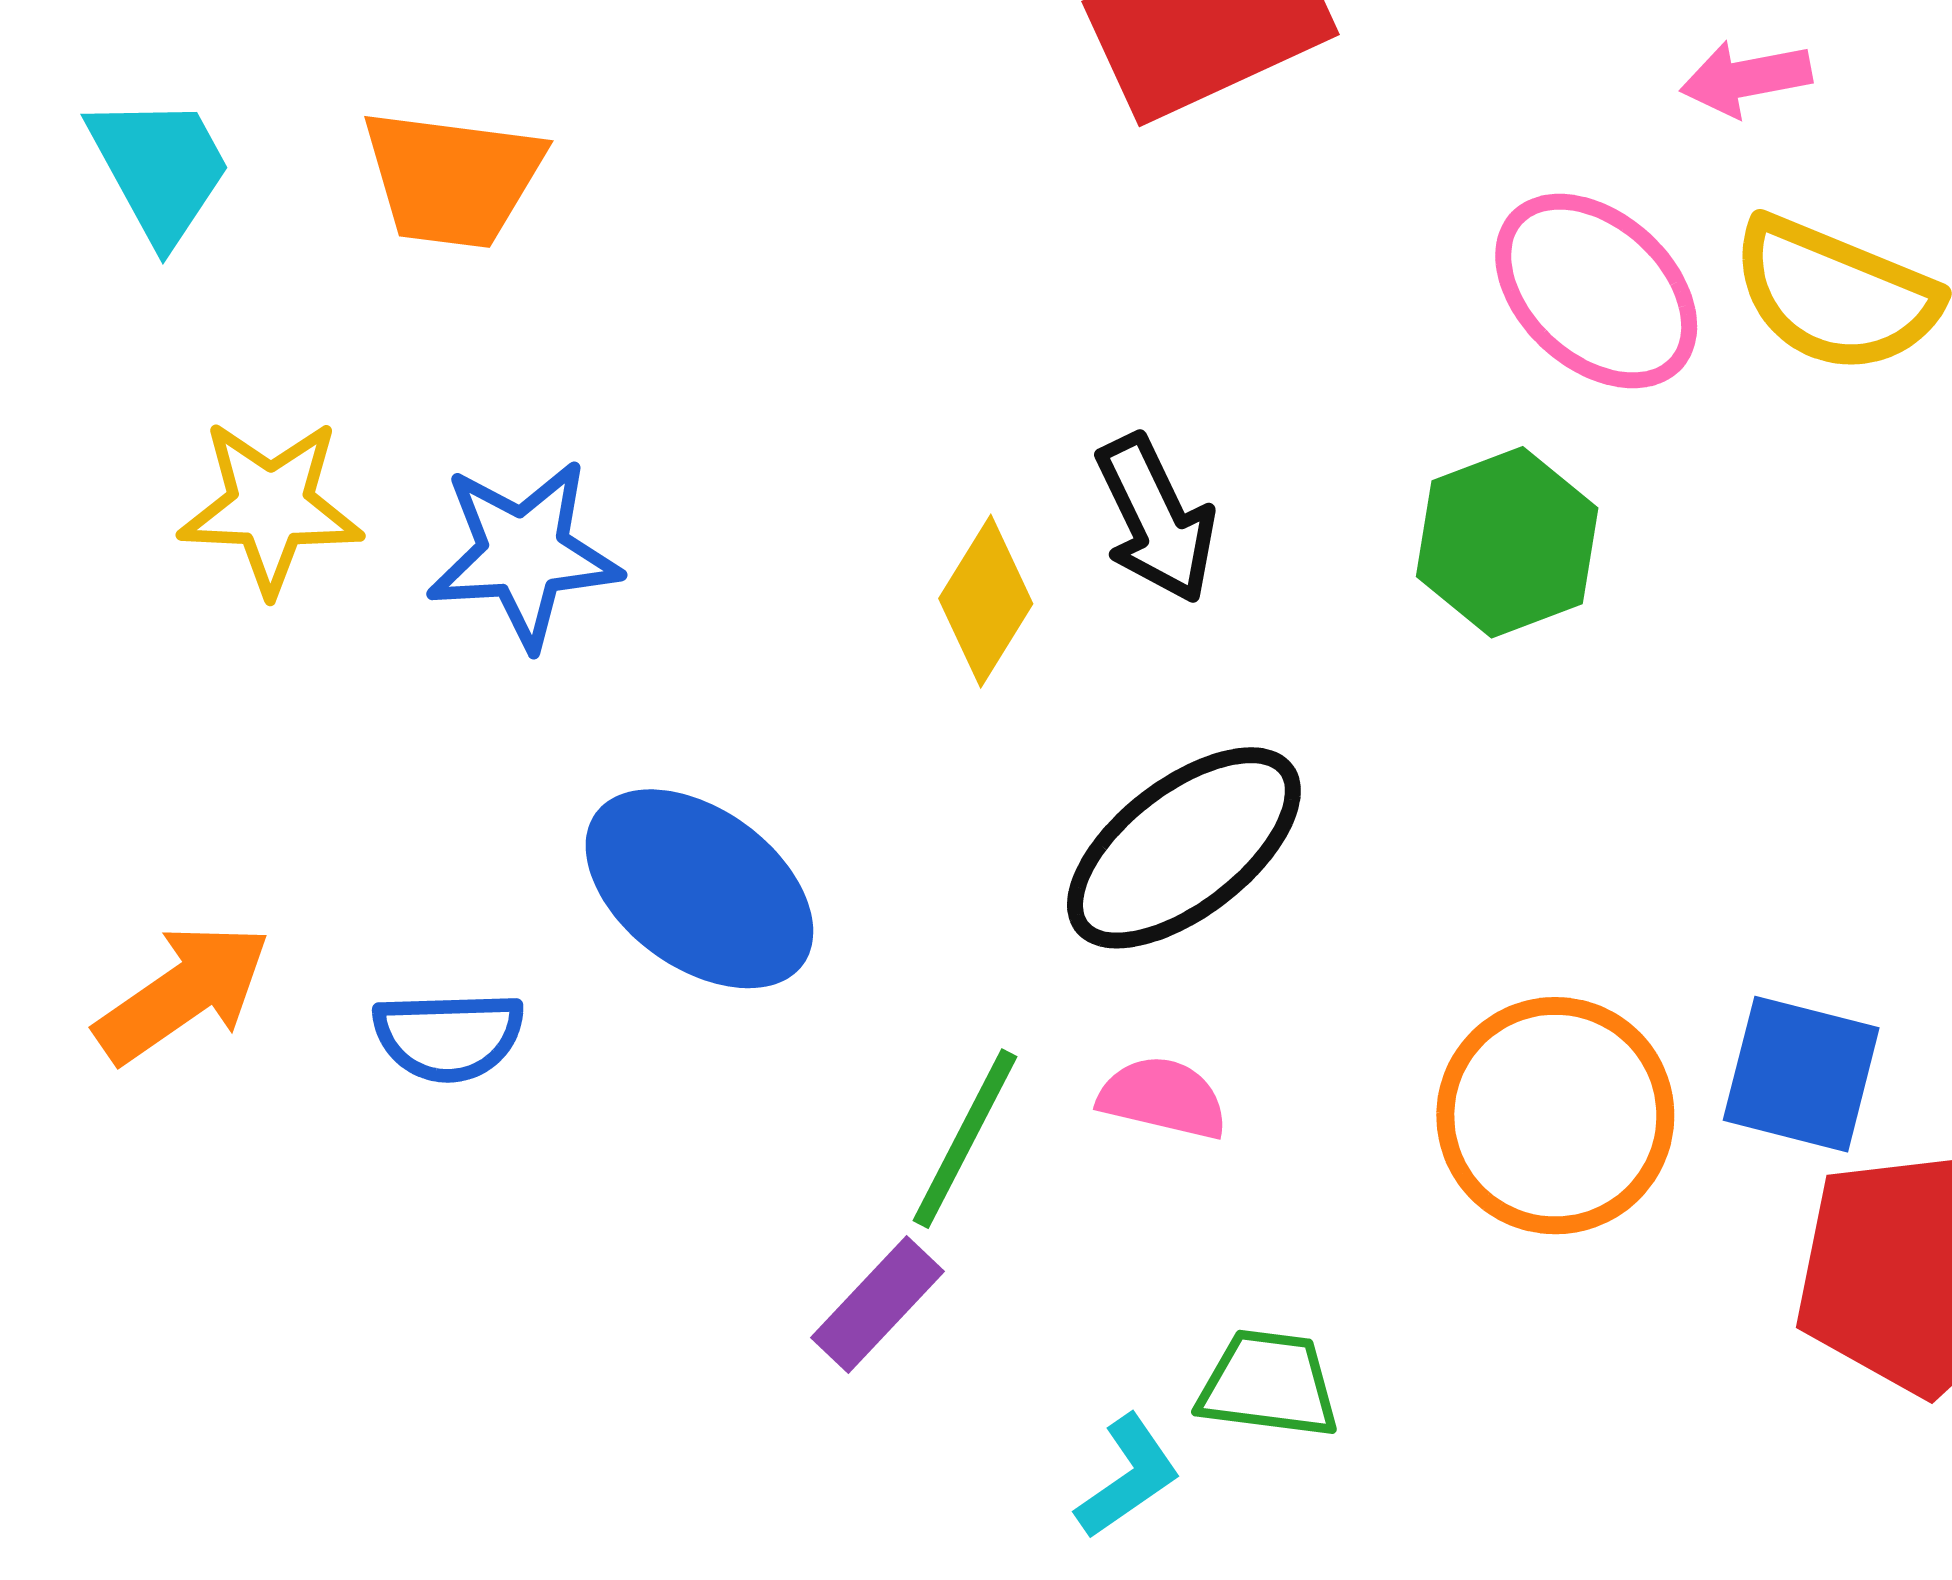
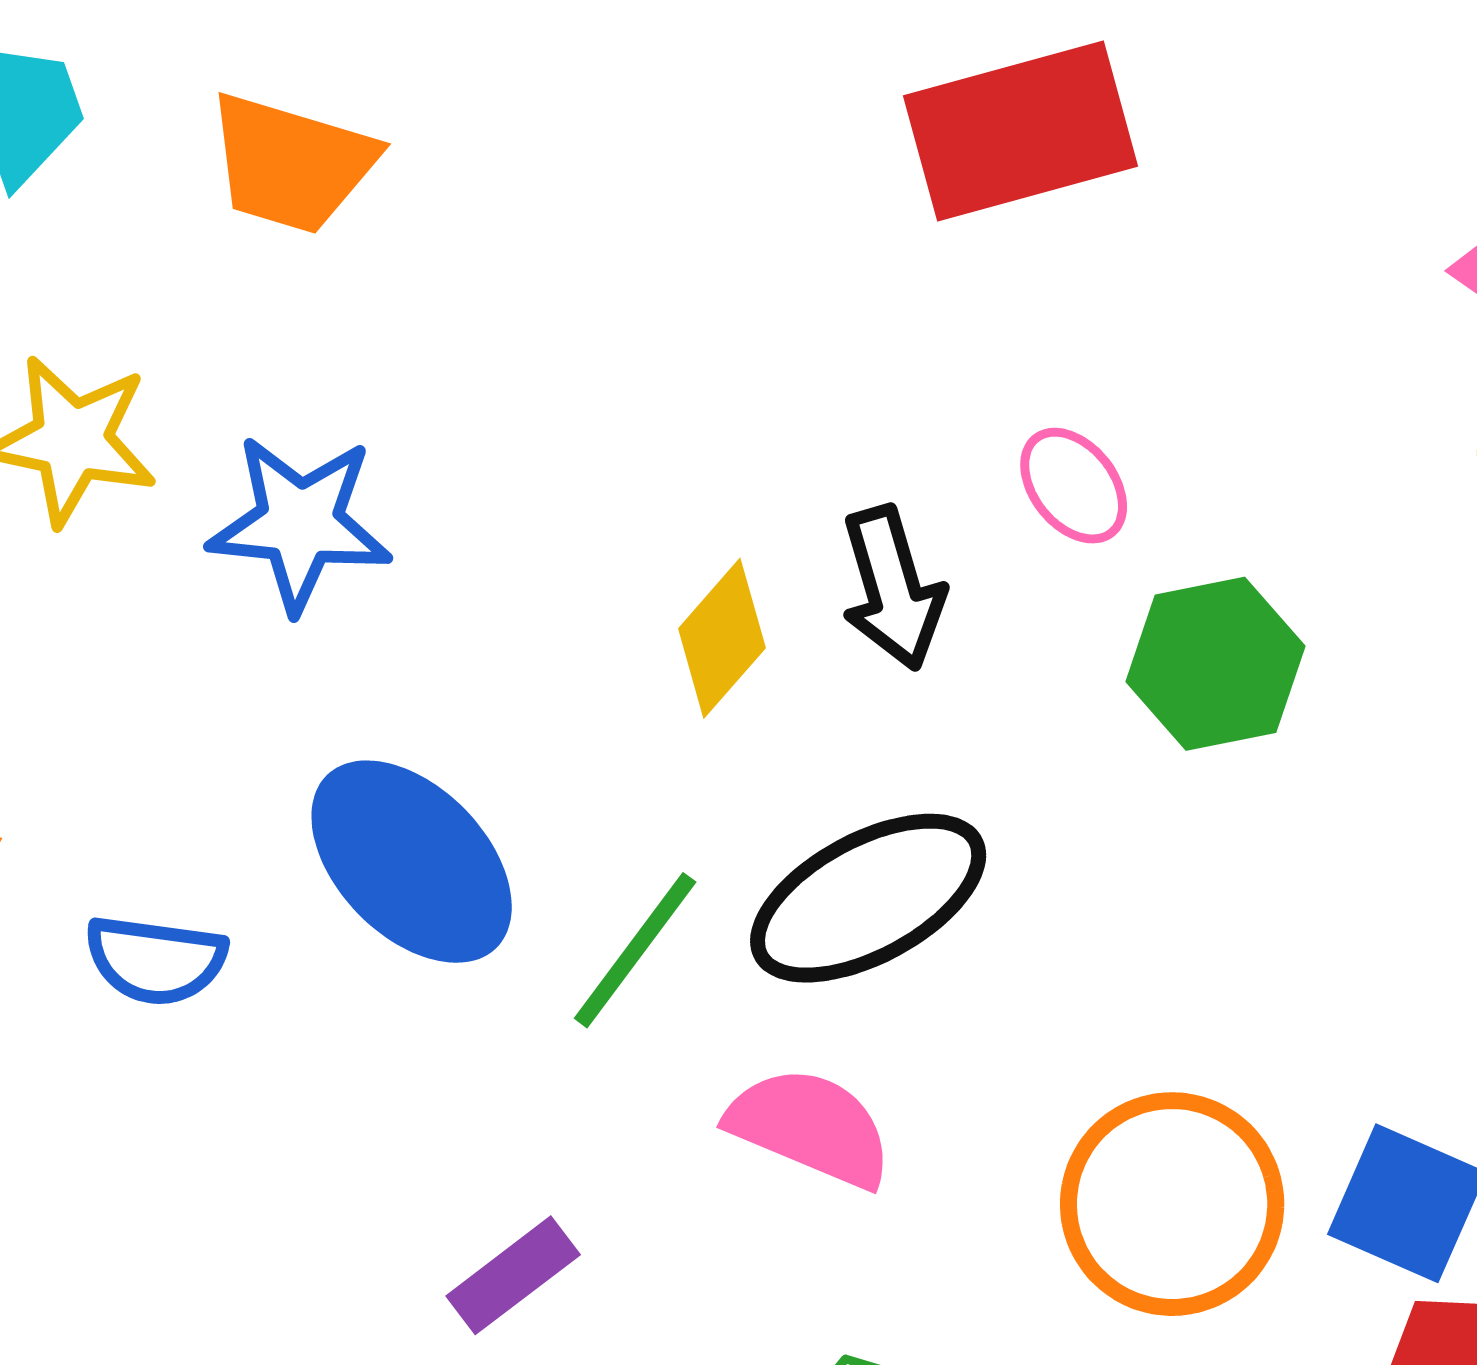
pink ellipse: (1596, 291) -> (1074, 486), moved, size x0.6
pink semicircle: (1163, 1098) -> (810, 1127), size x1.4
green line: (965, 1139) -> (635, 950), moved

